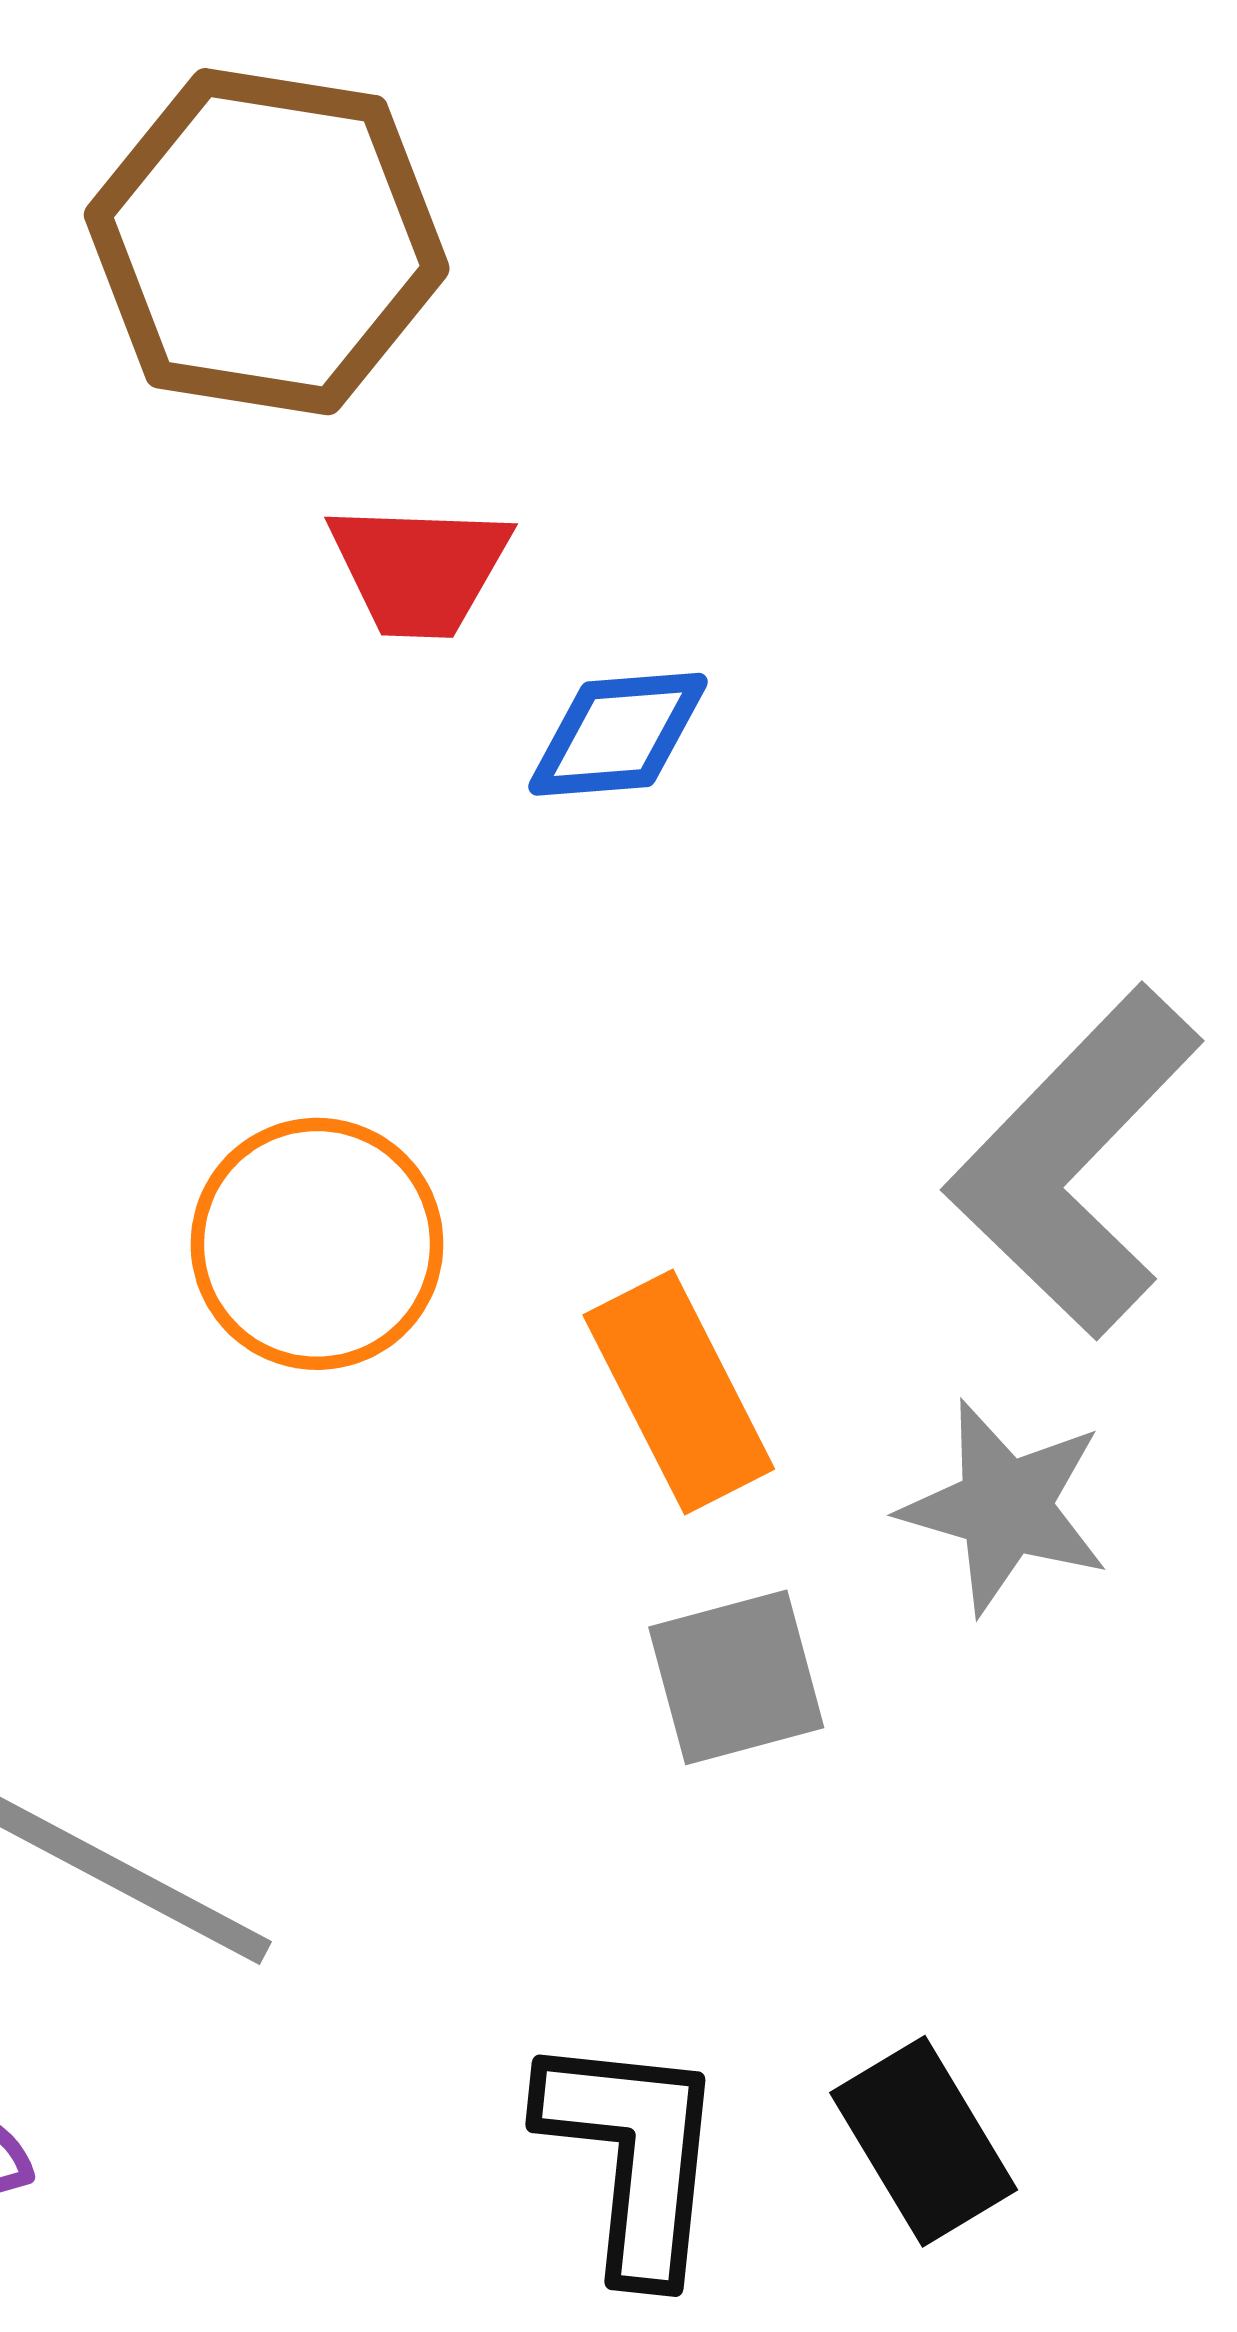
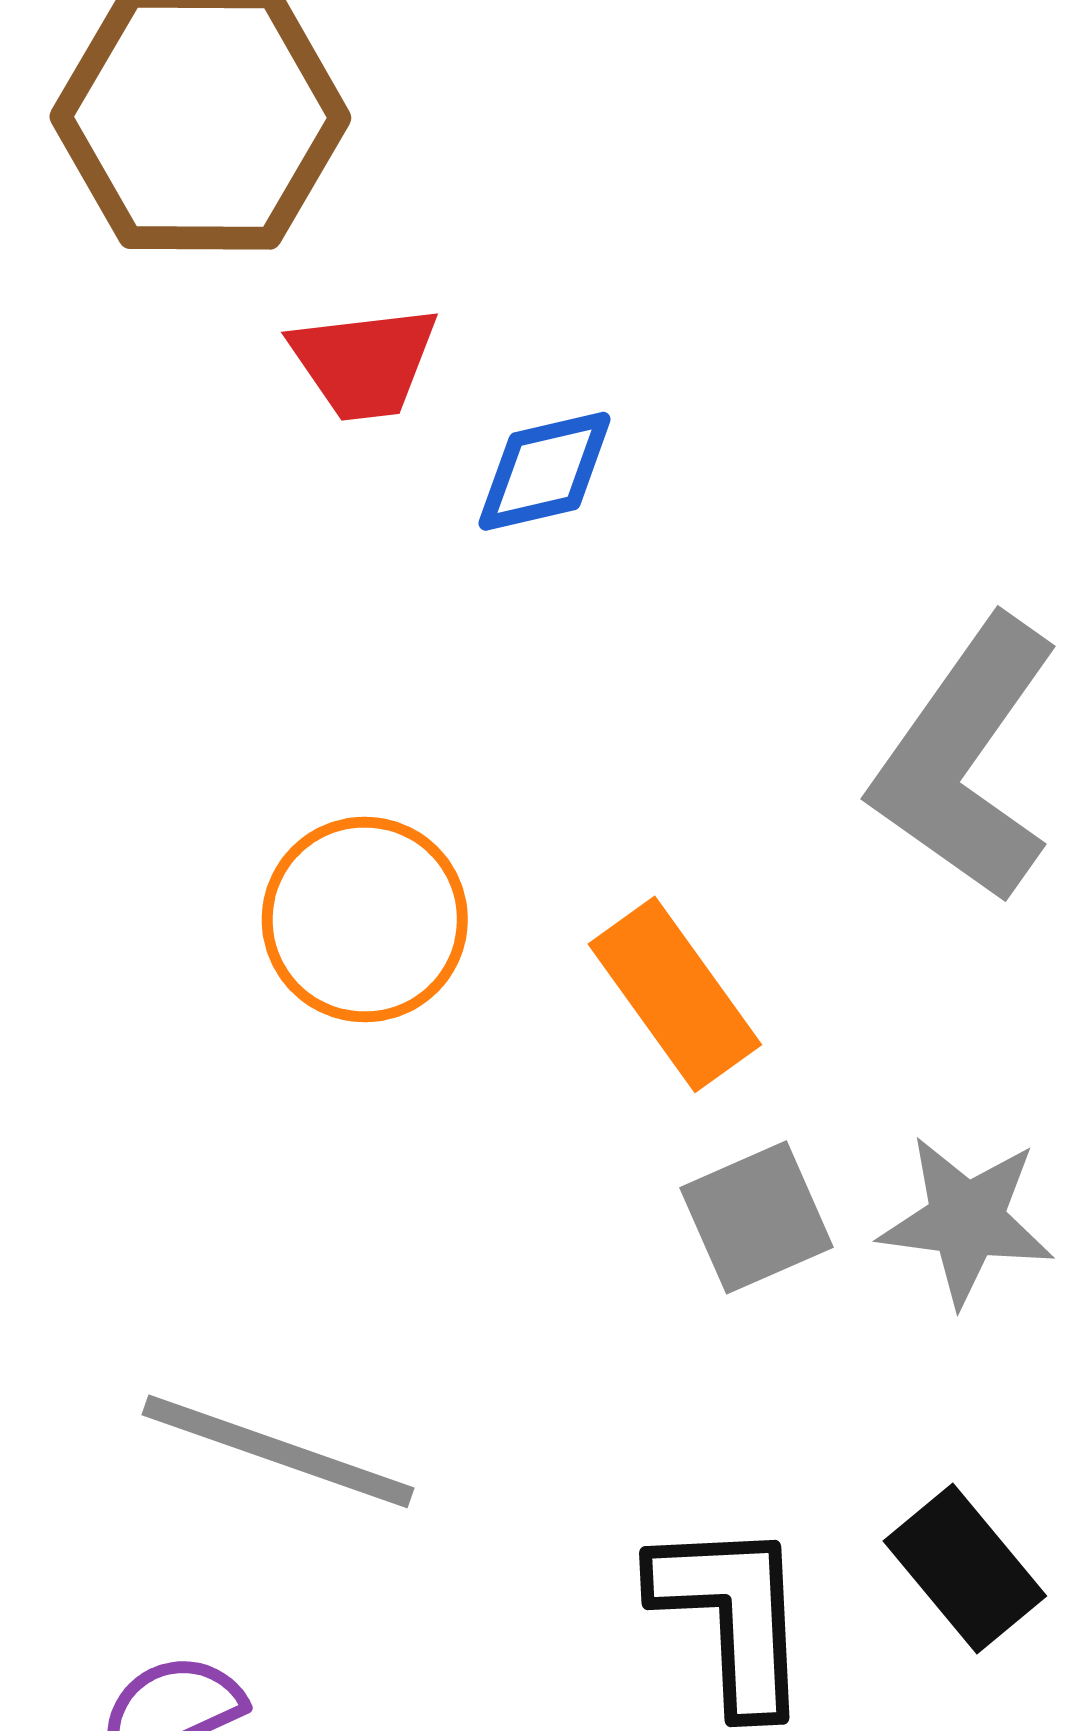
gray star: (1005, 1507) -> (966, 1220), moved

